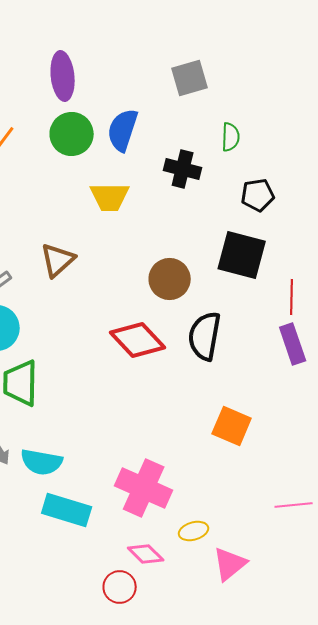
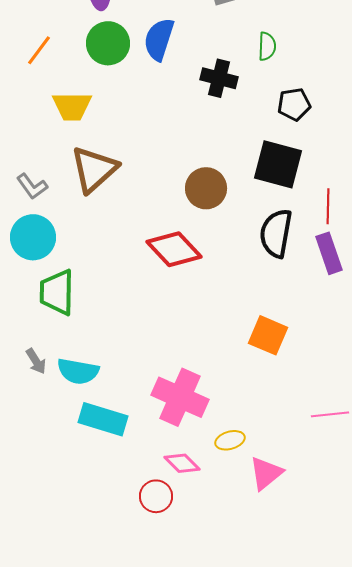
yellow trapezoid: (110, 197) -> (72, 106), moved
brown triangle: (58, 260) -> (94, 169), size x1.4
black semicircle: (205, 336) -> (276, 233), moved

